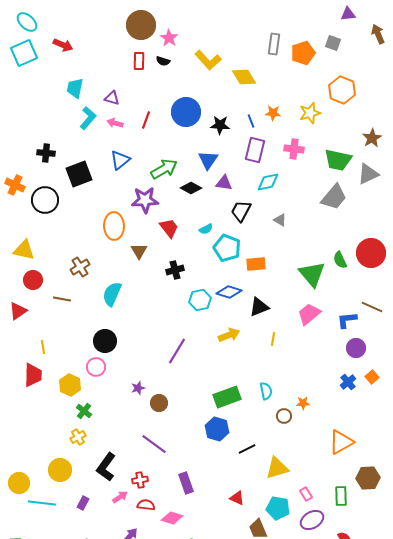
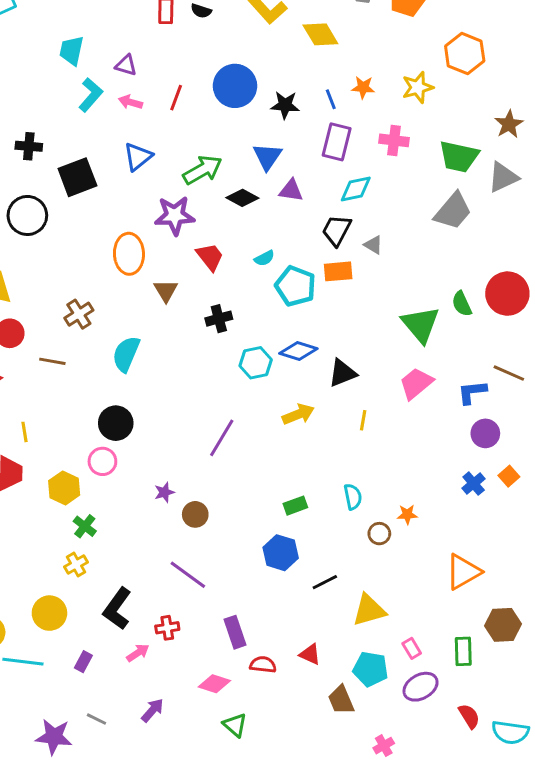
black trapezoid: (241, 211) -> (337, 230), moved
orange rectangle: (256, 264) -> (338, 271), moved
green rectangle: (227, 397) -> (295, 506), size x0.6
red semicircle: (146, 505) -> (263, 665), moved

